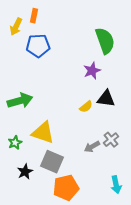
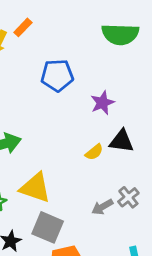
orange rectangle: (34, 16) -> (23, 27), turned 32
green semicircle: (105, 41) -> (120, 34), moved, turned 112
blue pentagon: (38, 46) -> (57, 75), moved

